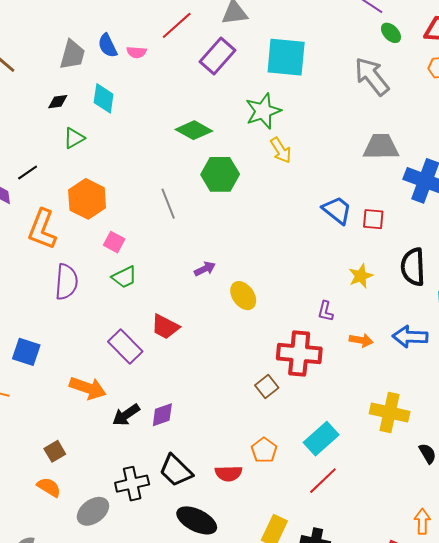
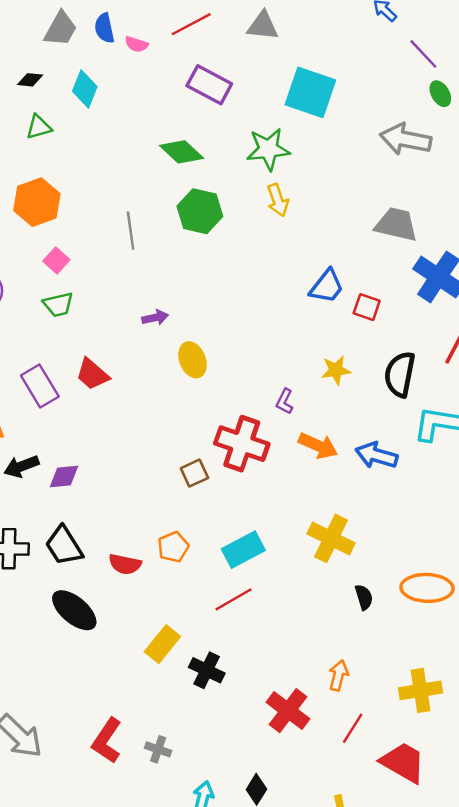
purple rectangle: (217, 56) -> (209, 85), moved, turned 63
gray arrow: (372, 76) -> (406, 139), turned -54
blue trapezoid: (337, 210) -> (327, 286), turned 76
orange arrow: (361, 340) -> (318, 446), size x1.4

